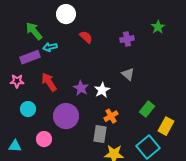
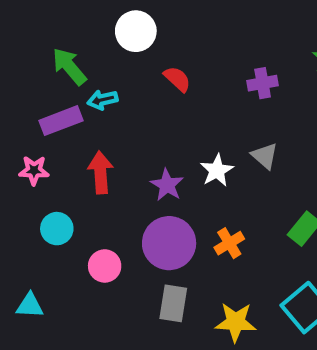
red arrow: (49, 82) -> (100, 172), turned 30
white star: (102, 90) -> (217, 170), moved
purple circle: (66, 116) -> (169, 243), moved
gray rectangle: (100, 134) -> (173, 303), moved
pink circle: (44, 139) -> (105, 266), moved

